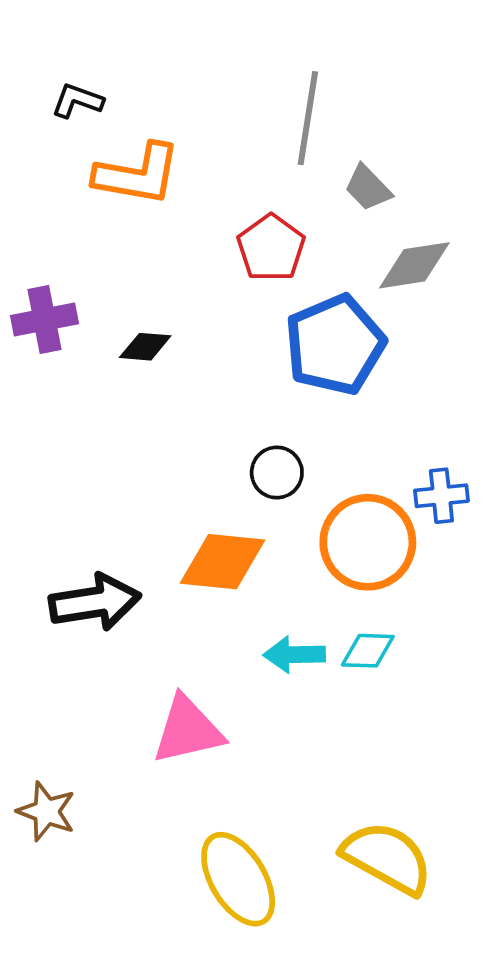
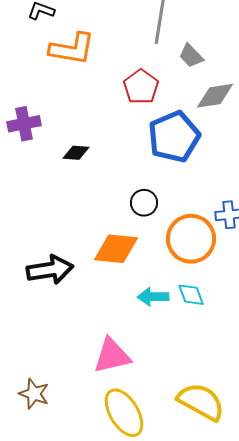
black diamond: (145, 347) -> (76, 153), moved
cyan diamond: (368, 651) -> (191, 295), turned 68
pink triangle: (188, 730) -> (112, 356), moved
brown star: (46, 811) -> (34, 394), moved

